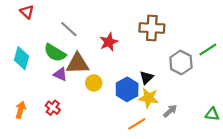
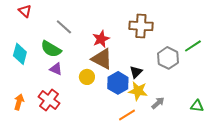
brown triangle: (78, 64) -> (102, 59), moved, turned 30
red cross: (53, 108) -> (49, 100), size x1.5

